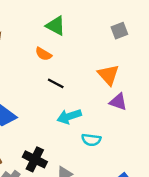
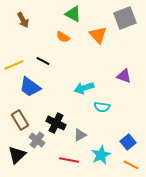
gray square: (119, 31) -> (125, 18), size x1.6
orange triangle: (108, 75) -> (98, 35), moved
black line: (56, 83) -> (43, 61), moved

